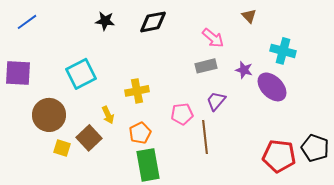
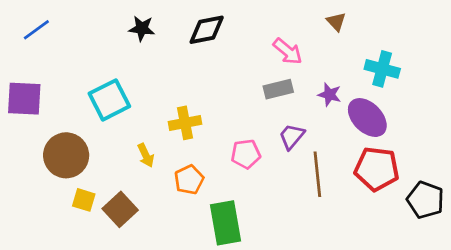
brown line: (205, 137) -> (317, 174), moved
brown square: (89, 138) -> (120, 209), moved
red pentagon: (279, 156) -> (377, 169), moved
green rectangle: (148, 165) -> (226, 223), moved

